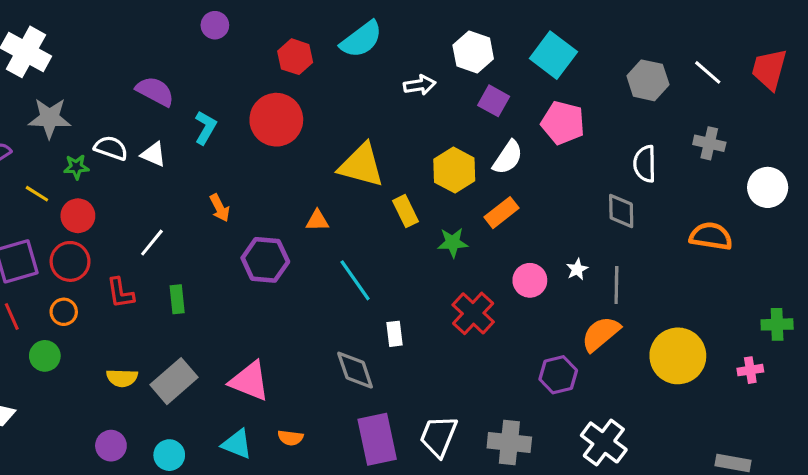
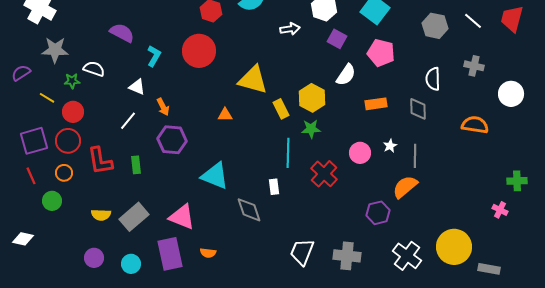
white triangle: (153, 154) -> (137, 87), moved
yellow hexagon: (454, 170) -> (312, 98), moved
orange rectangle: (501, 213) -> (376, 104), moved, turned 30
white line: (152, 243) -> (128, 121), moved
purple hexagon: (265, 260) -> (172, 140), moved
cyan line: (355, 280) -> (288, 153), moved, turned 36
red L-shape: (120, 293) -> (100, 161), size x1.4
yellow circle: (678, 356) -> (454, 247), moved
pink cross: (750, 370) -> (500, 210), turned 35
purple rectangle: (377, 439) -> (170, 254), moved
cyan triangle: (237, 444) -> (215, 176), moved, size x1.4

